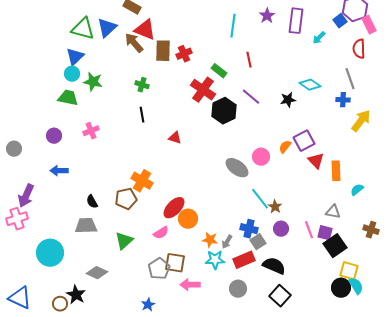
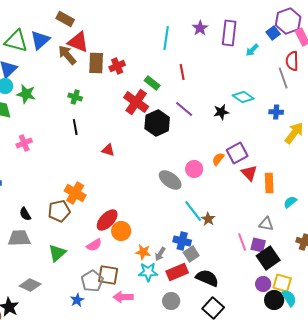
gray line: (350, 79) -> (283, 78), moved
purple circle: (281, 229) -> (263, 284), moved
blue star: (148, 305) -> (77, 300), moved

